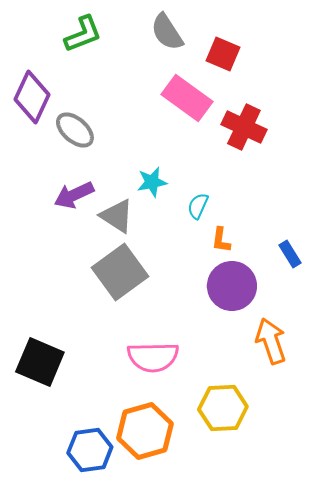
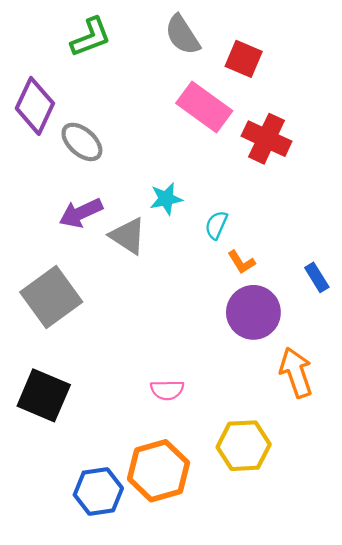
orange L-shape: (221, 240) -> (241, 262), turned -40
gray square: (120, 272) -> (51, 297), moved
pink semicircle: (153, 357) -> (167, 390), size x0.6

